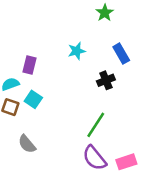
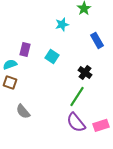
cyan star: (77, 51) -> (62, 24), moved
black cross: (106, 80) -> (85, 72), moved, turned -32
cyan square: (33, 99) -> (52, 56), moved

